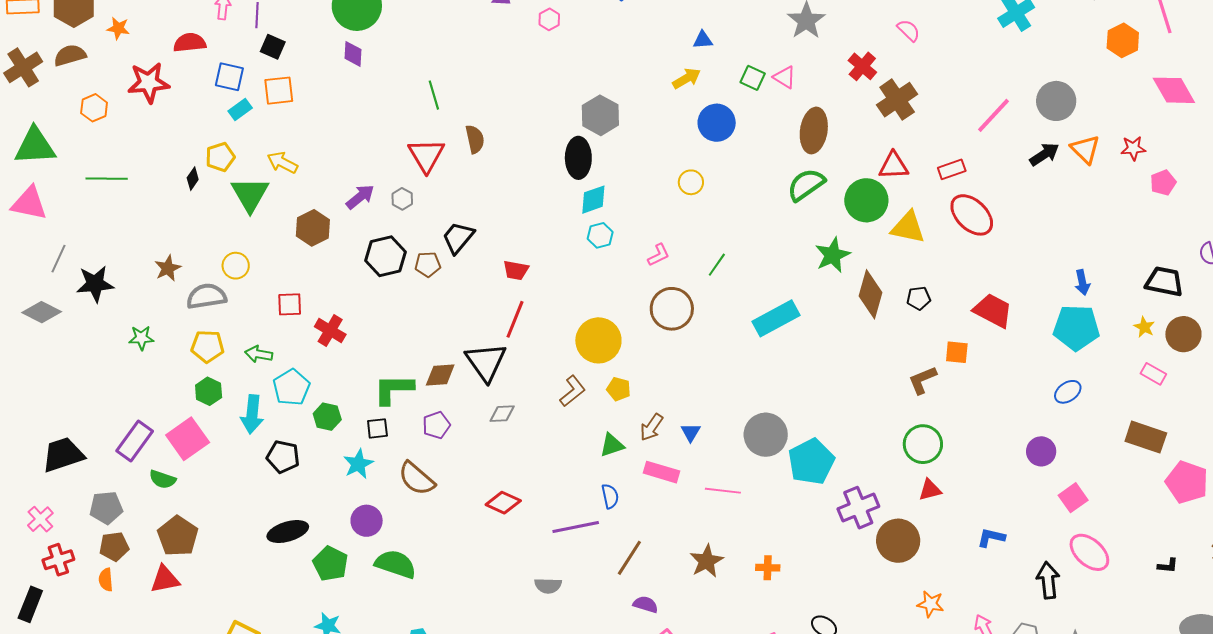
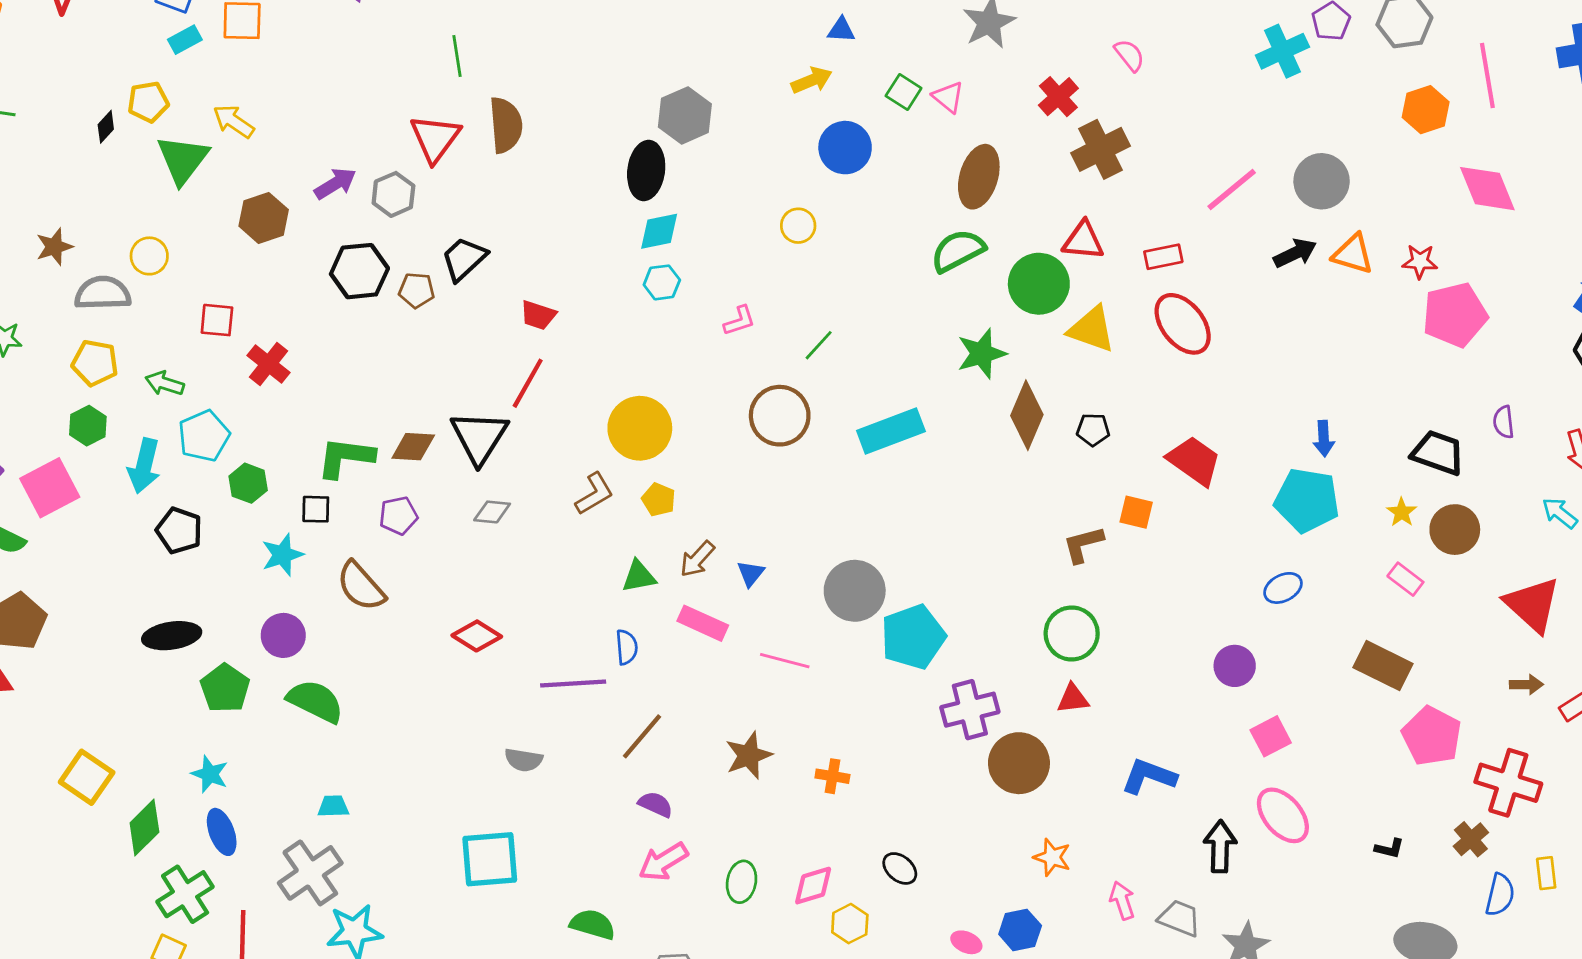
brown semicircle: (475, 139) -> (506, 125), size x1.4
orange triangle: (1085, 149) -> (1353, 254), turned -36
pink pentagon: (1163, 183) -> (1455, 315), size x1.8
gray hexagon: (402, 199) -> (393, 194), size x1.4
brown circle: (672, 309) -> (780, 416), moved
blue L-shape: (991, 538) -> (1149, 776), size x1.4

